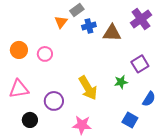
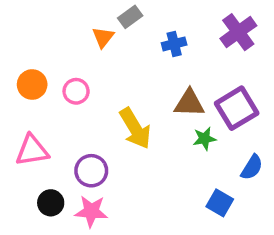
blue cross: (89, 26) -> (174, 44), moved
brown triangle: (112, 33) -> (189, 103), moved
purple square: (140, 64) -> (237, 108), size x1.4
yellow arrow: (88, 88) -> (135, 128), moved
pink star: (82, 125) -> (91, 211), moved

